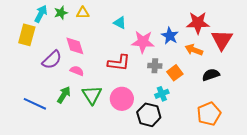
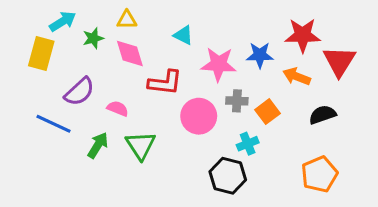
green star: (61, 13) -> (93, 38), moved
cyan arrow: (41, 14) -> (63, 21), turned 30
blue star: (170, 36) -> (260, 55), turned -30
pink diamond: (75, 46) -> (130, 54), moved
red L-shape: (119, 63) -> (165, 83), moved
pink circle: (122, 99) -> (199, 116), moved
blue line: (35, 104) -> (53, 124), moved

